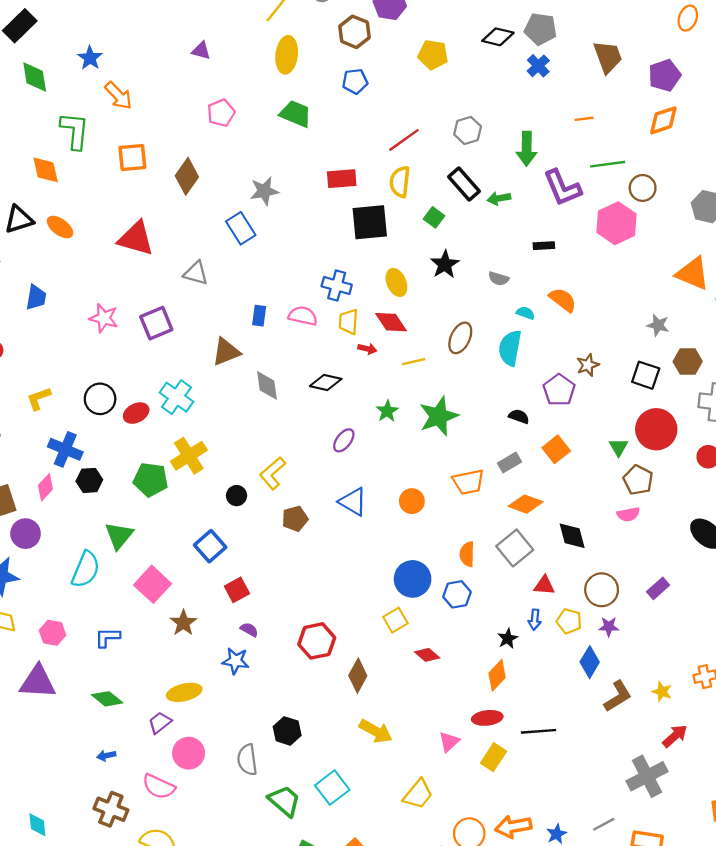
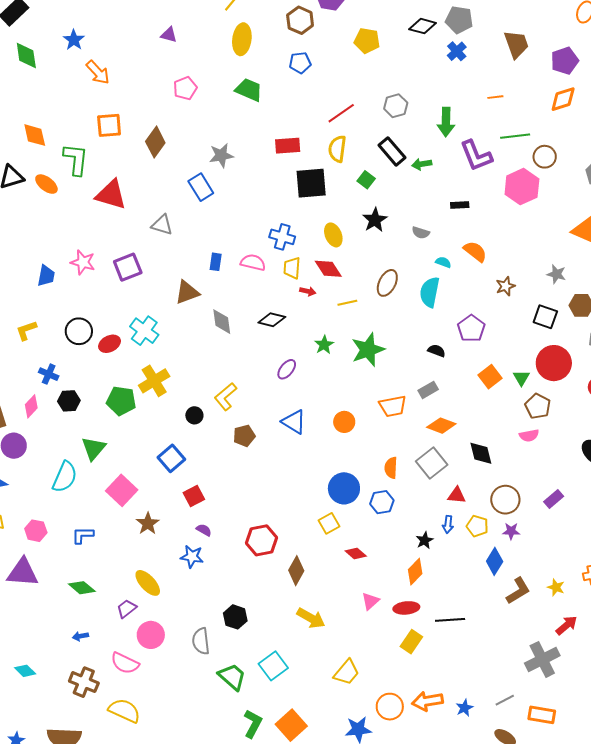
green L-shape: (75, 131) -> (76, 159), moved
blue trapezoid: (36, 297) -> (46, 276), moved
brown star: (588, 365) -> (506, 286), moved
blue cross: (65, 449) -> (49, 374), size x0.7
orange square: (556, 449) -> (490, 377), moved
yellow ellipse: (184, 692) -> (148, 583), turned 60
pink triangle: (449, 742) -> (370, 601), moved
cyan diamond: (37, 825) -> (25, 671), moved, turned -40

